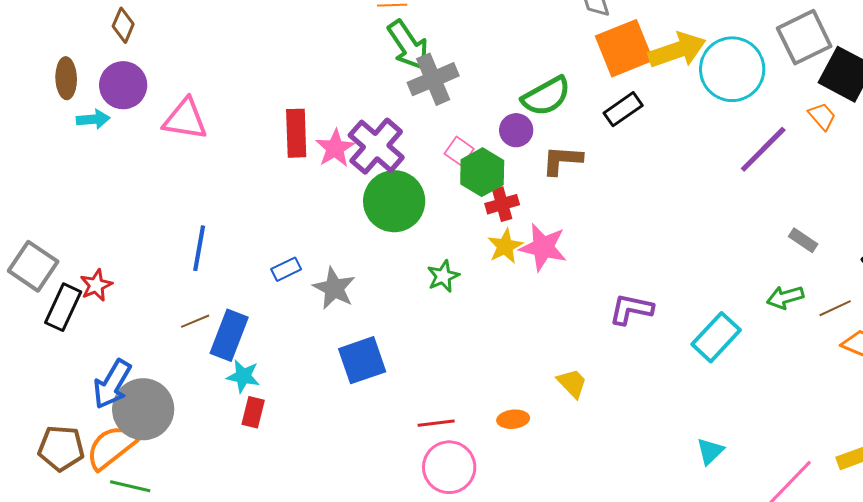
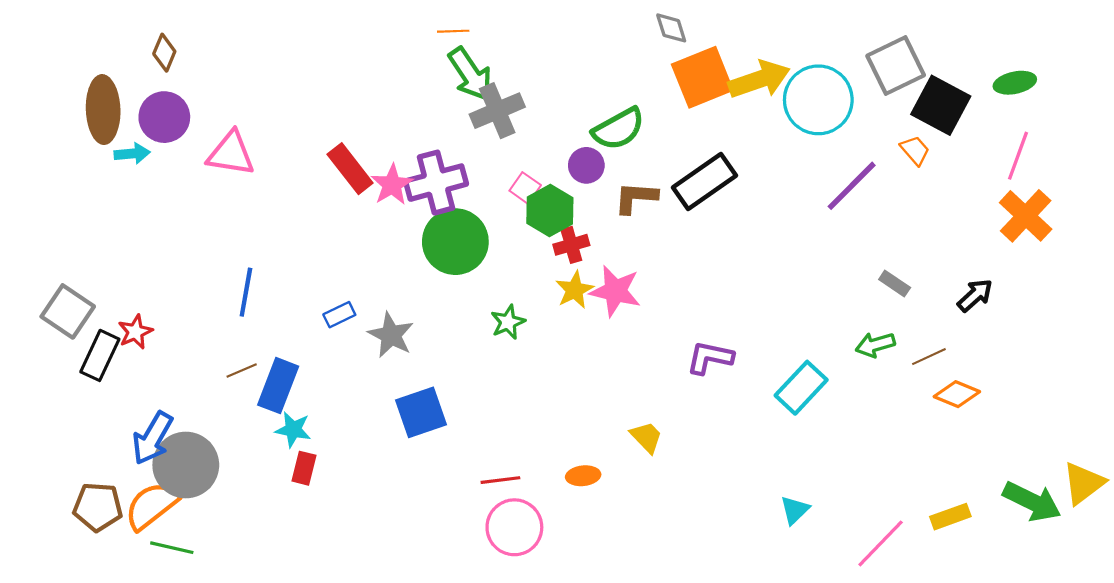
brown ellipse: (66, 78) -> (103, 110), size x1.5
black rectangle: (623, 109) -> (704, 181), moved, size x1.5
red rectangle: (296, 133) -> (350, 169), turned -36
purple cross: (376, 146) -> (436, 183), turned 34

